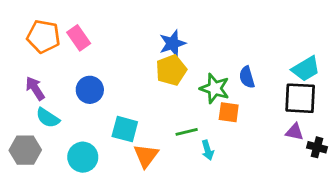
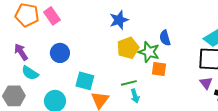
yellow pentagon: (171, 70) -> (128, 48), moved
blue semicircle: (247, 77) -> (165, 38), moved
purple triangle: (295, 132) -> (206, 83), turned 40
cyan arrow: (208, 150) -> (135, 96), moved

